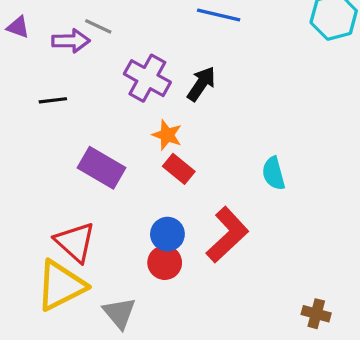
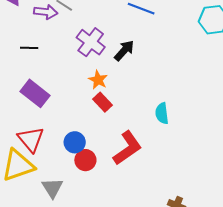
purple rectangle: (102, 168) -> (35, 93), moved
blue circle: (167, 234) -> (75, 142), moved

